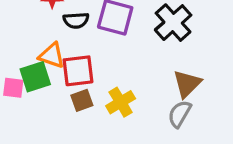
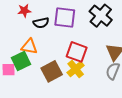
red square: (78, 71) -> (77, 52), moved, turned 35
brown square: (82, 100) -> (52, 71), size x1.5

